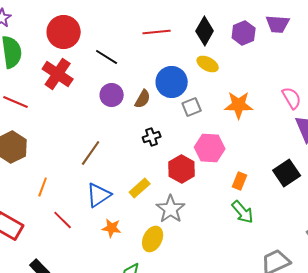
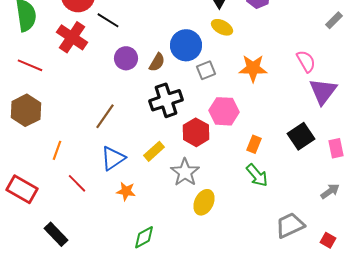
black line: (107, 57) -> (108, 20), moved
black cross: (152, 137) -> (166, 100), size x1.8
yellow ellipse: (153, 239) -> (204, 202), moved

